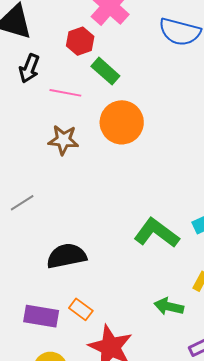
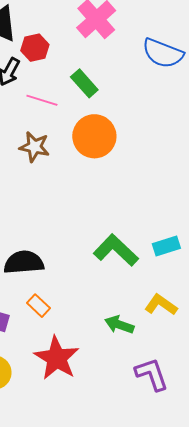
red hexagon: (80, 41) -> (35, 48), moved
orange rectangle: (81, 309) -> (39, 306), moved

